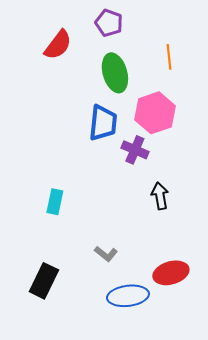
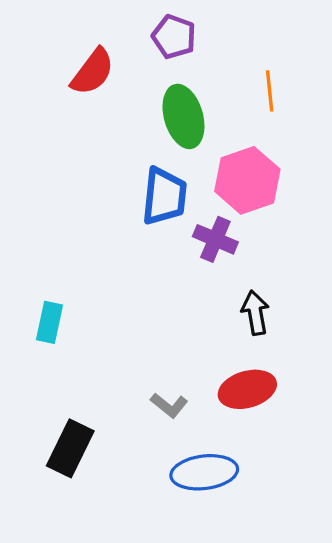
cyan rectangle: (55, 202) -> (49, 322), moved
red ellipse: (171, 273) -> (247, 389), moved

